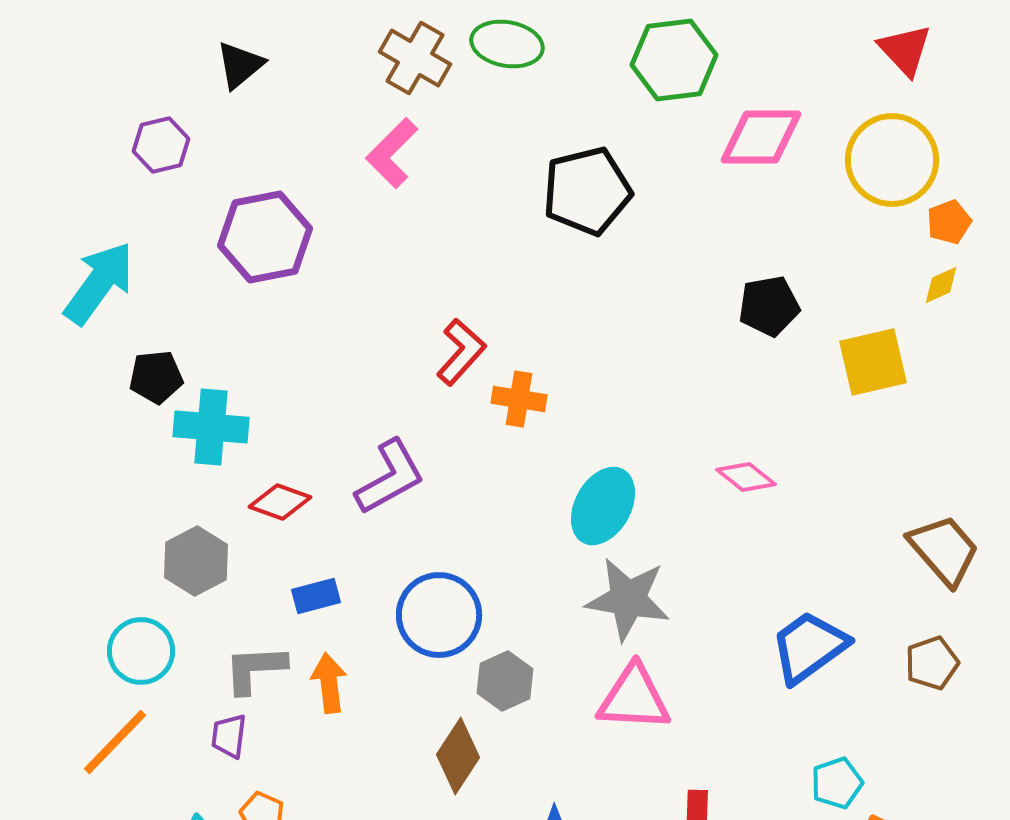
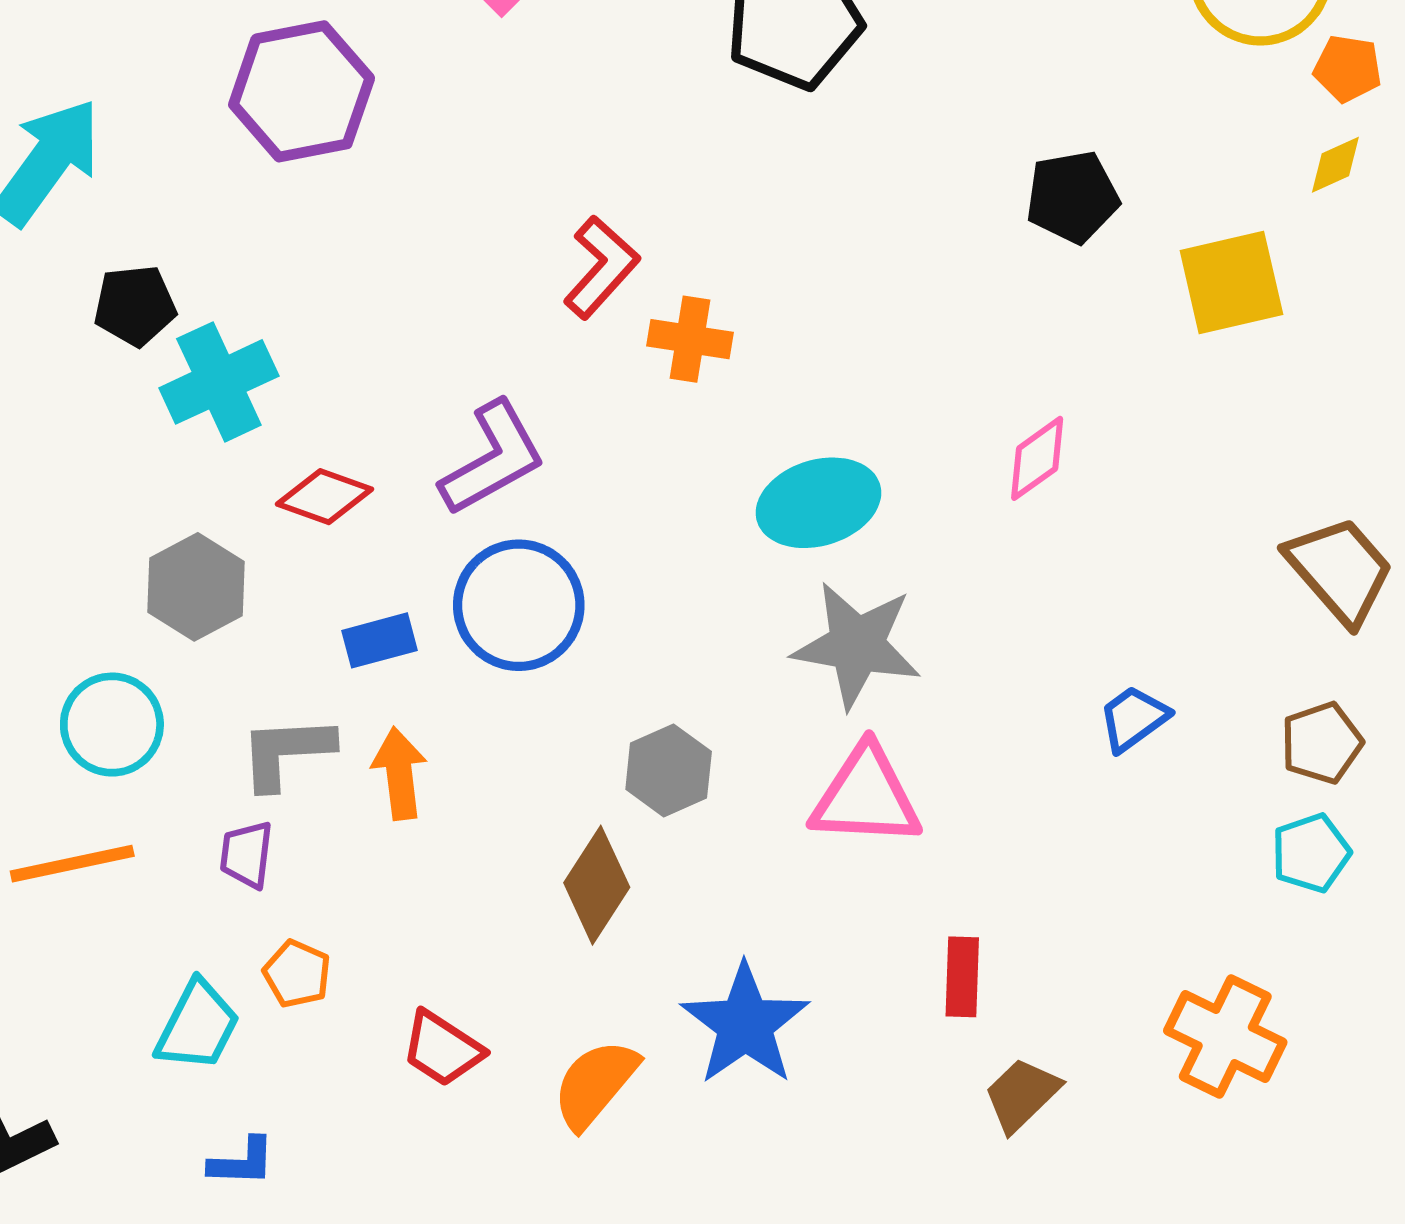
orange pentagon: (949, 222) -> (1348, 68), turned 30
cyan cross: (211, 427) -> (219, 382), turned -30
pink diamond: (746, 477) -> (1037, 458), turned -74
cyan ellipse: (603, 506) -> (818, 503), turned 44
blue circle: (439, 615) -> (519, 605), moved
blue trapezoid: (809, 647) -> (1134, 718), size x0.6
orange line: (115, 742) -> (72, 864), turned 34
cyan pentagon: (837, 783) -> (1311, 853), moved

